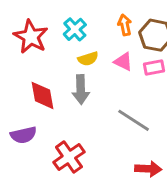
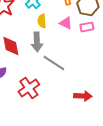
yellow semicircle: (88, 59) -> (42, 21), turned 104
gray line: (134, 120) -> (54, 63), moved

